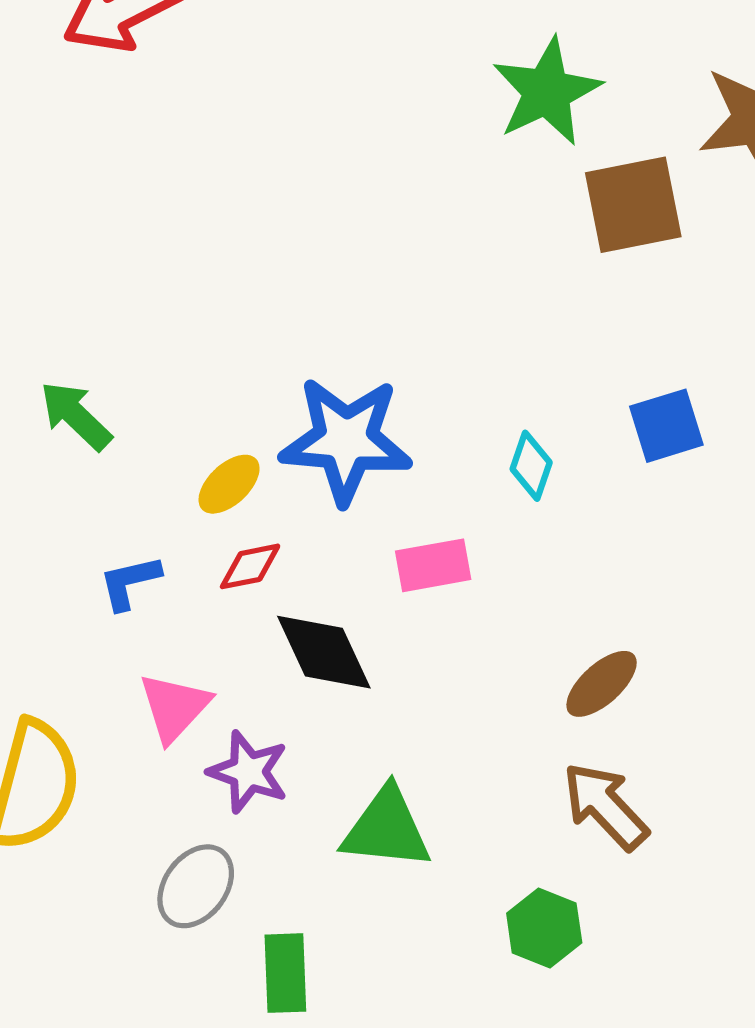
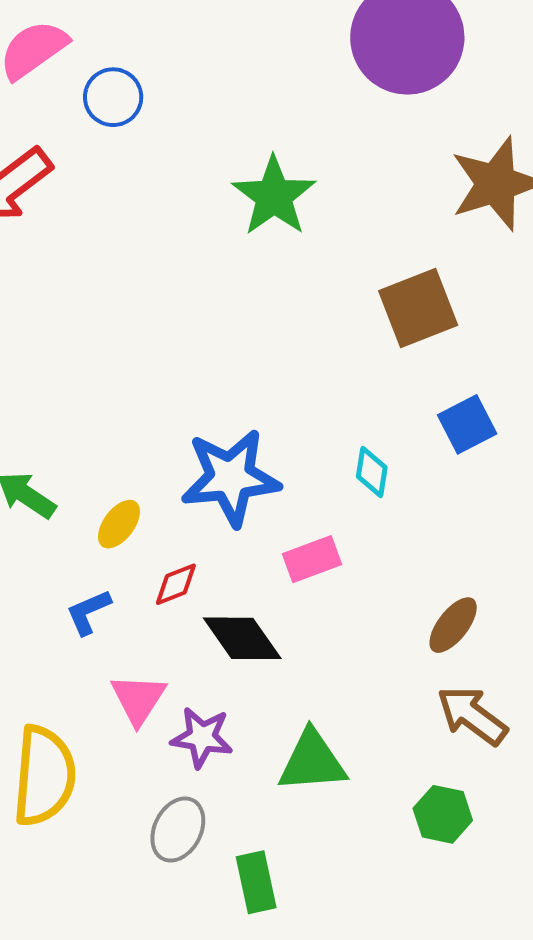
green star: (547, 92) -> (274, 196), moved
brown square: (633, 205) -> (418, 308), moved
yellow ellipse: (229, 484) -> (119, 524), moved

